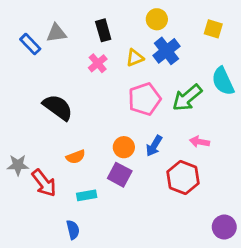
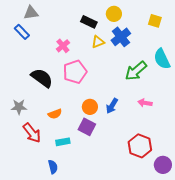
black rectangle: (103, 30) -> (89, 22), moved, turned -49
gray triangle: (56, 33) -> (31, 13), moved
pink cross: (98, 63) -> (63, 46), moved
pink pentagon: (144, 99) -> (75, 72), moved
gray star: (18, 165) -> (19, 107), moved
red hexagon: (183, 177) -> (140, 146), moved

